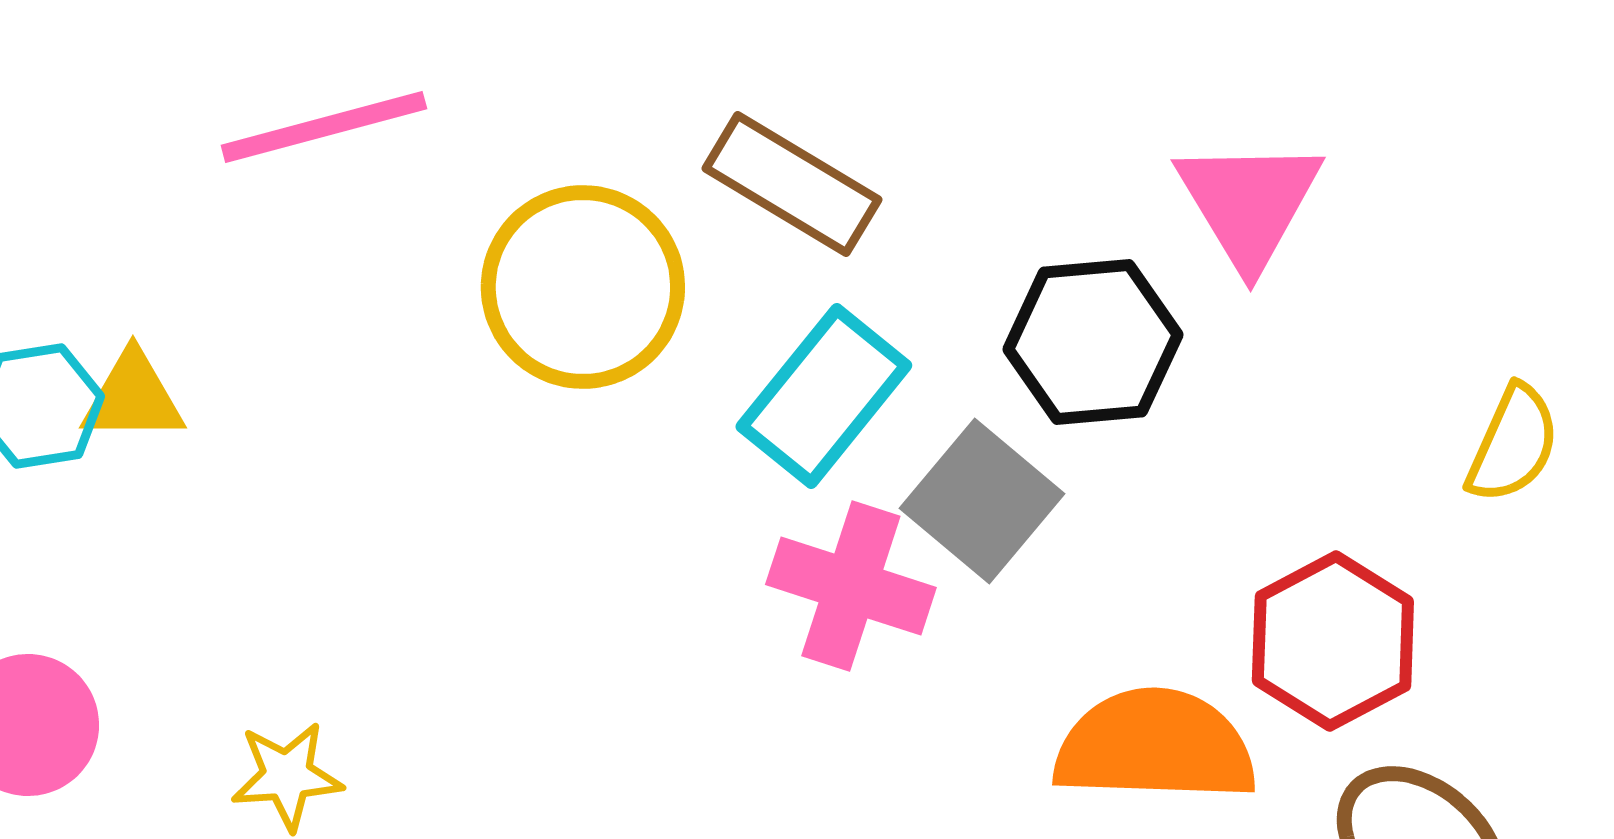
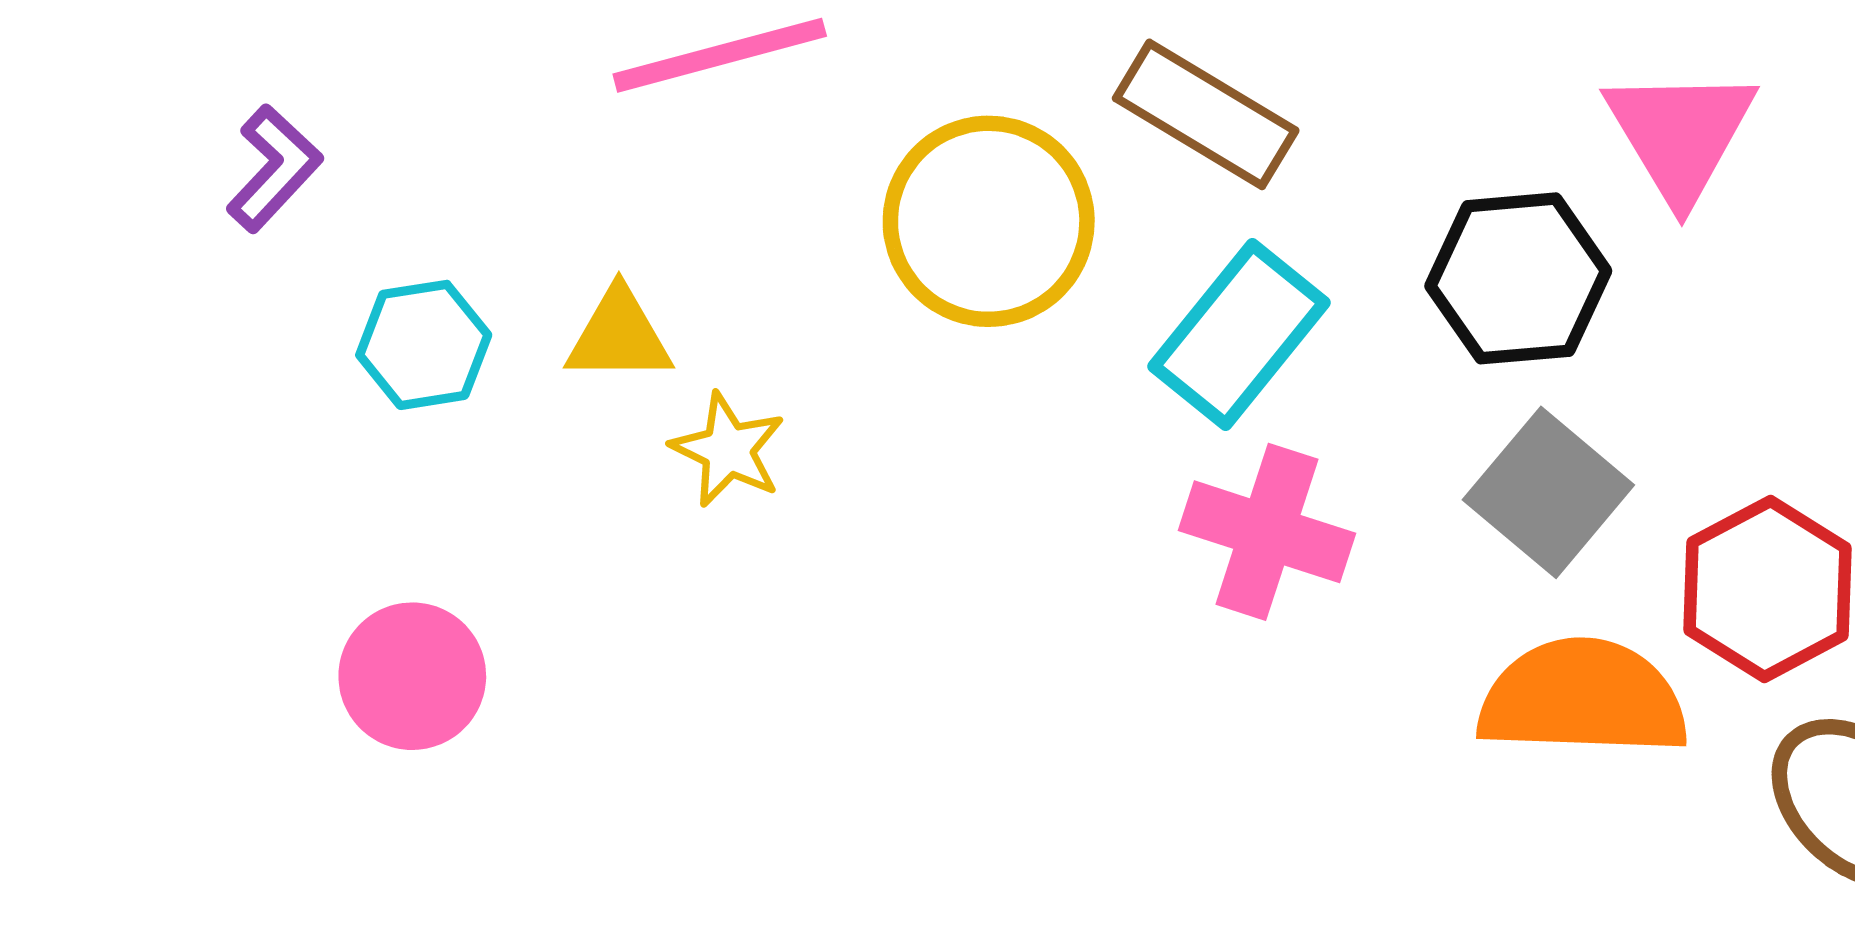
yellow triangle: (133, 397) -> (619, 336), moved
gray square: (982, 501) -> (1548, 492), moved
yellow star: (287, 776) -> (728, 450), moved, turned 30

